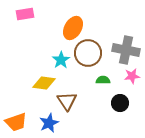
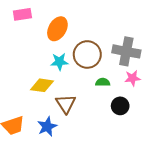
orange ellipse: (73, 28) -> (57, 29), moved
cyan star: (61, 60) -> (59, 62), turned 30

